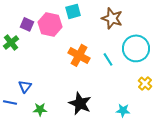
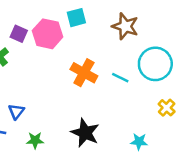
cyan line: (108, 59) -> (120, 78), turned -32

